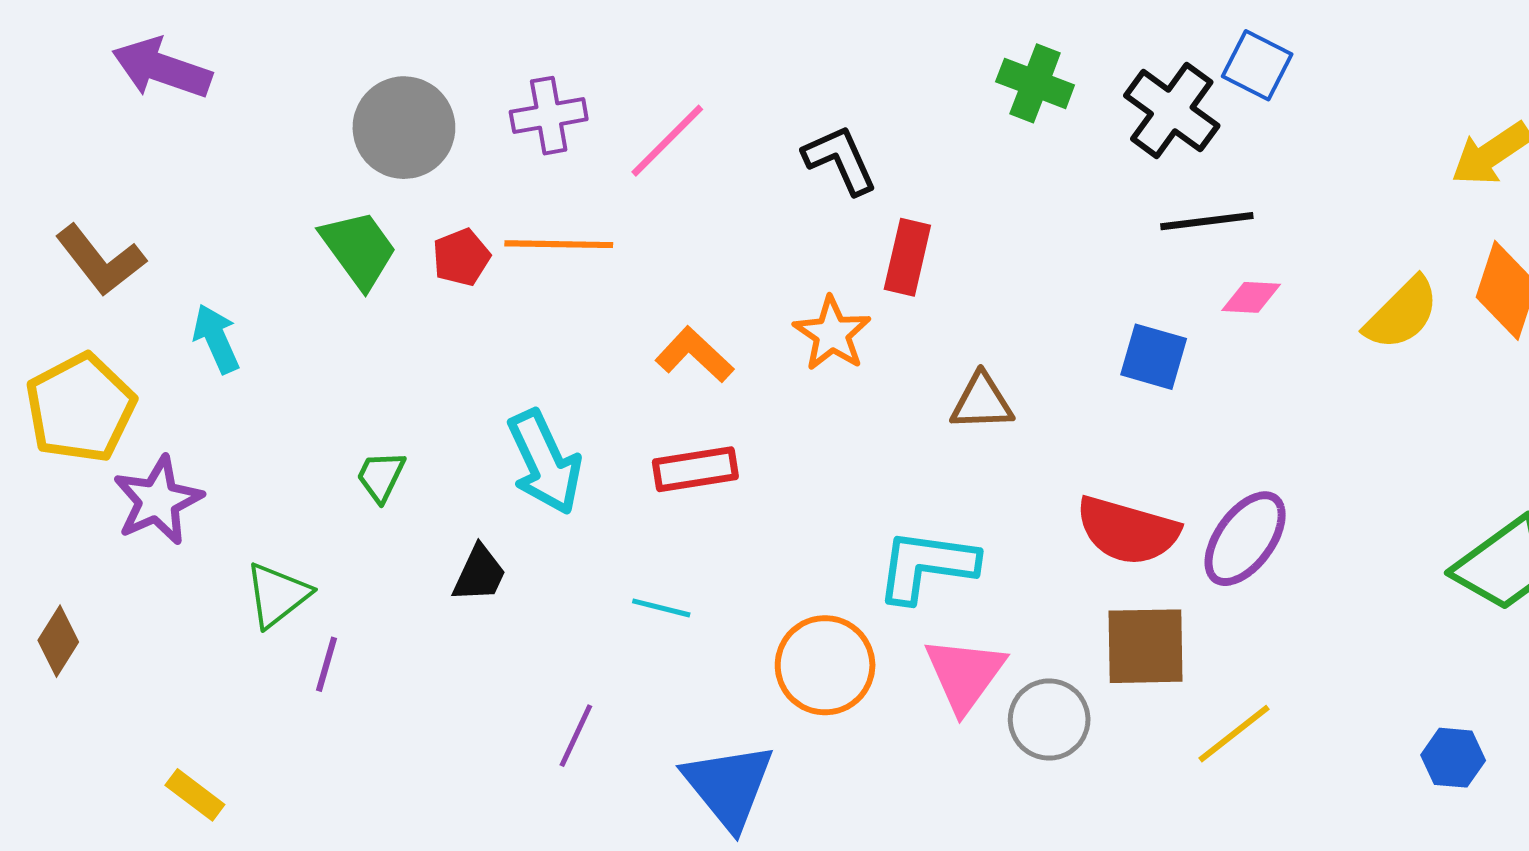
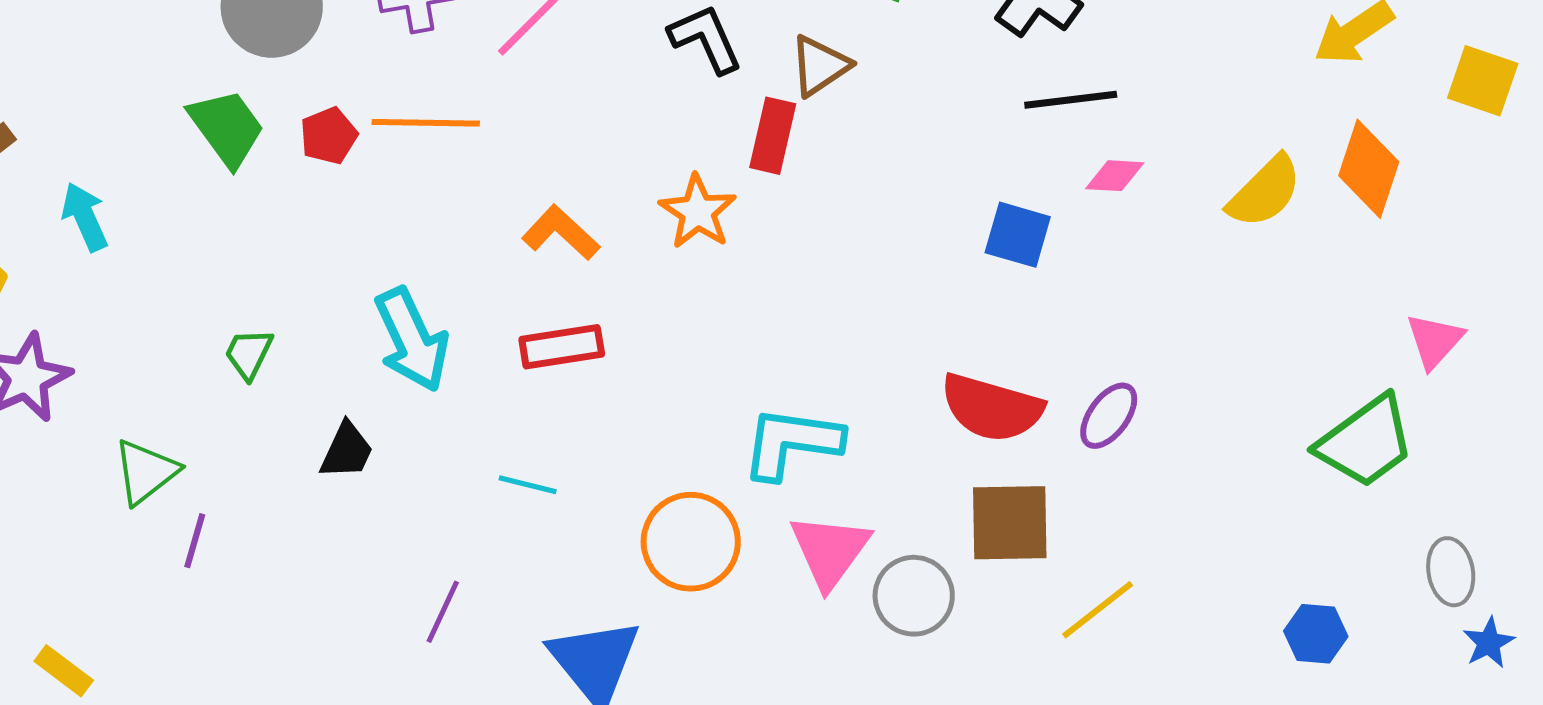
brown triangle: (982, 402) -> (820, 66), moved, turned -32
purple ellipse: (1245, 539) -> (1109, 416), size x0.7

